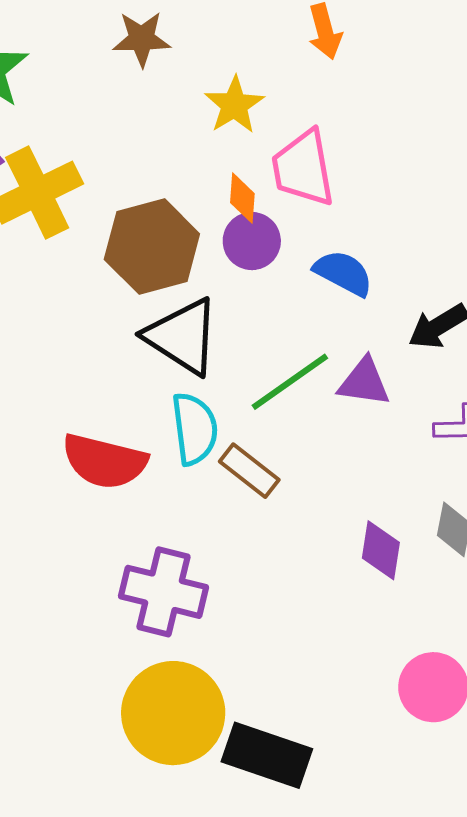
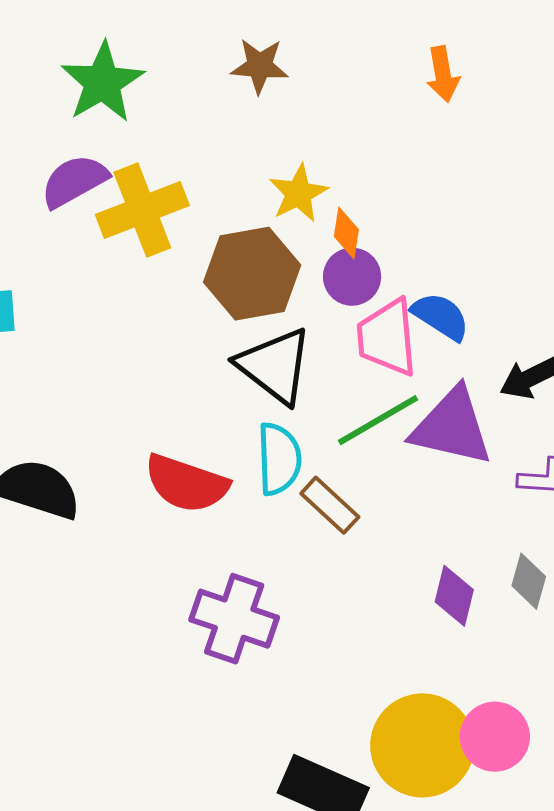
yellow star: (234, 105) -> (298, 193), moved
pink trapezoid: (303, 168) -> (387, 338), moved
purple triangle: (364, 382) -> (452, 427), size x1.6
yellow circle: (173, 713) -> (422, 745), moved

